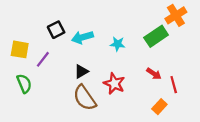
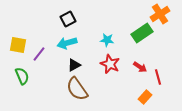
black square: (56, 30) -> (68, 19), moved
cyan arrow: (82, 37) -> (67, 43), moved
red star: (114, 84) -> (110, 64), moved

